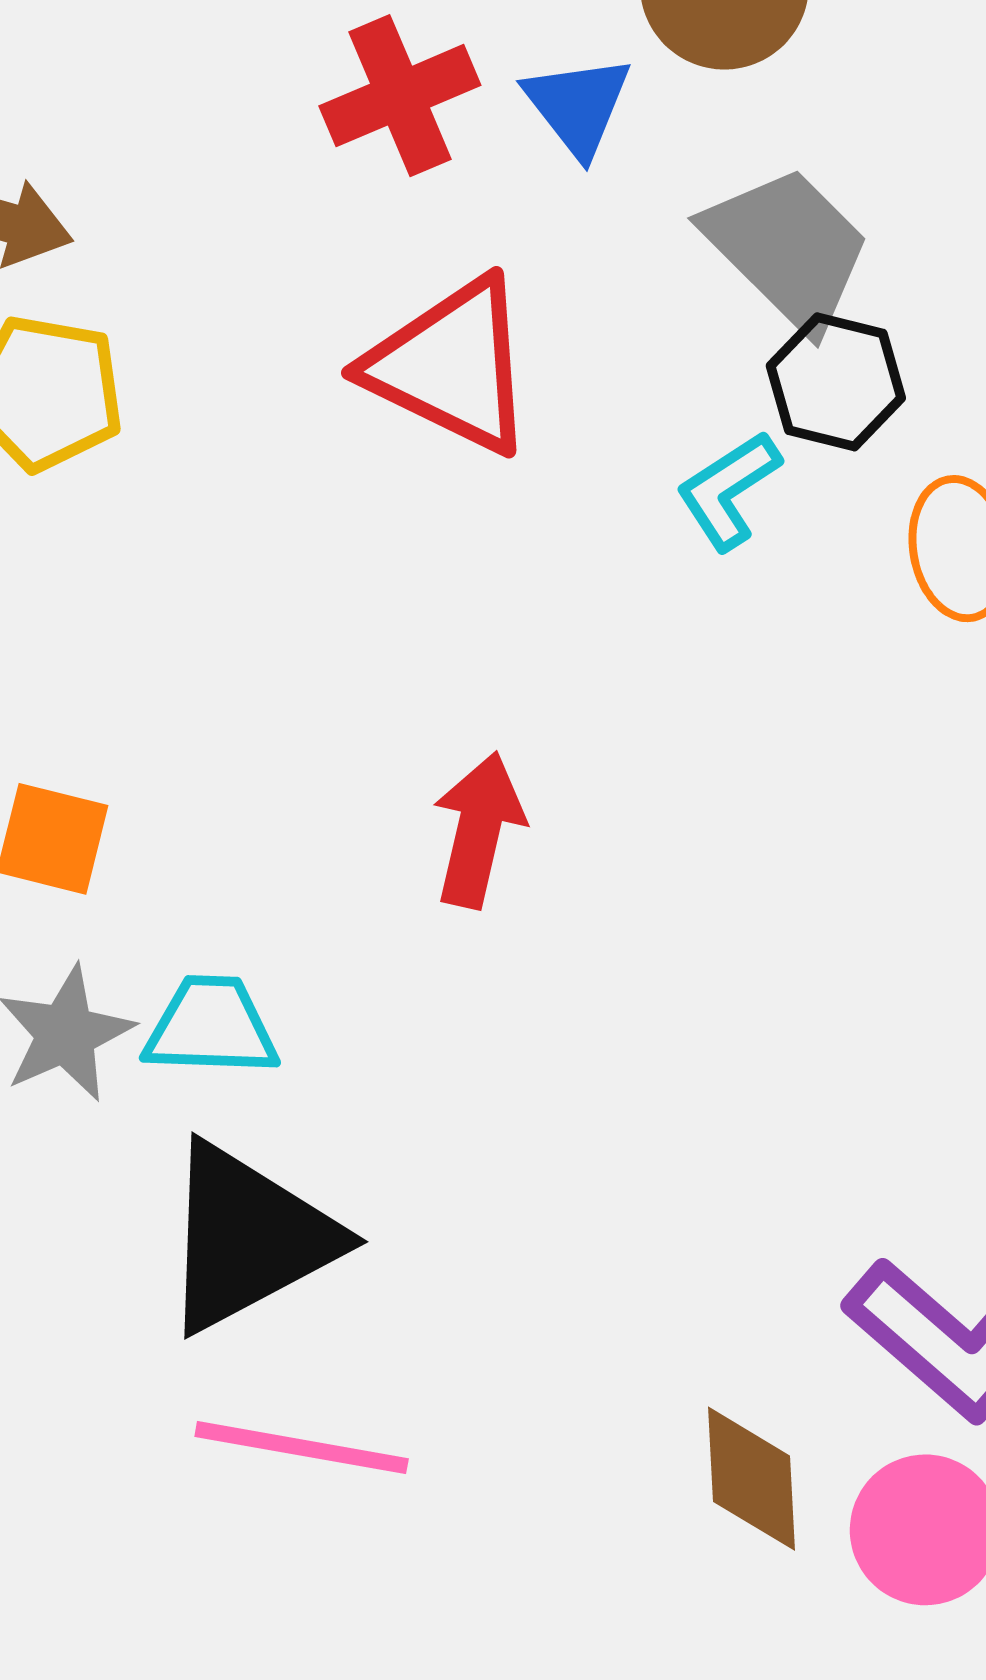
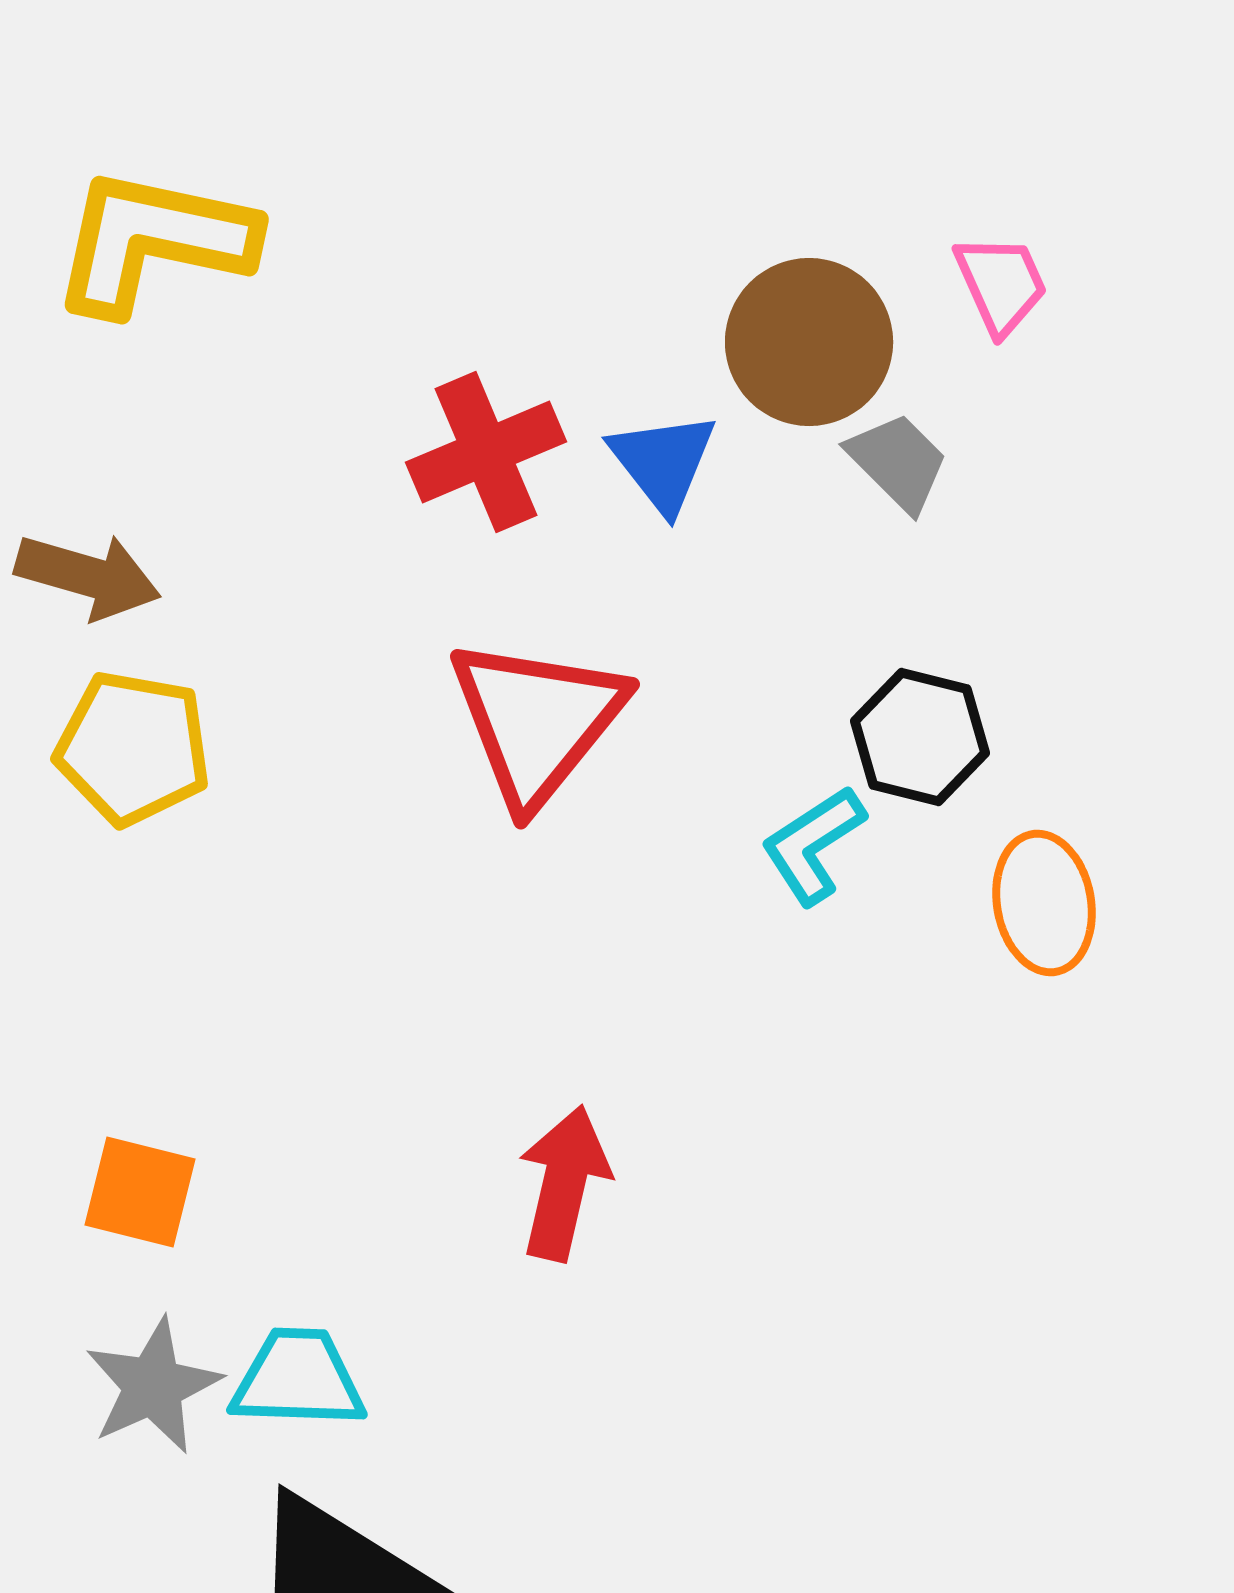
gray trapezoid: (788, 248) -> (898, 462), moved, size x0.6
red triangle: (451, 366) -> (537, 721), turned 43

